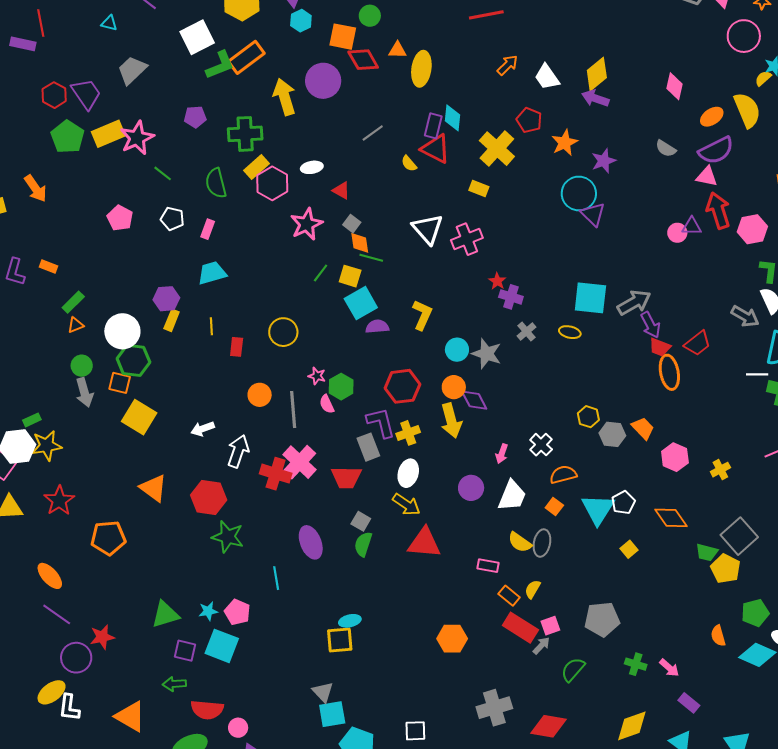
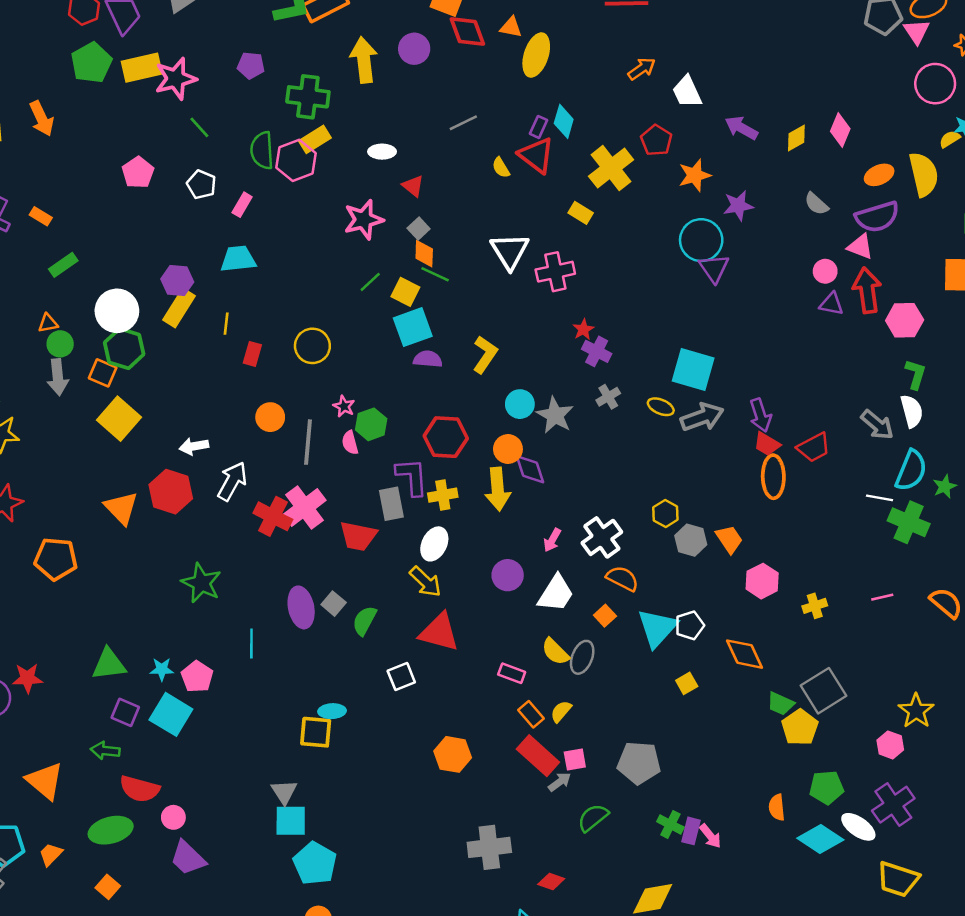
yellow diamond: (597, 74) -> (796, 138), moved, size x0.7
purple circle: (323, 81) -> (414, 49), size x0.7
purple rectangle: (433, 126) -> (538, 127), size x0.7
pink hexagon: (272, 183) -> (296, 160), moved
pink circle: (677, 233) -> (825, 271), moved
gray arrow: (634, 302) -> (702, 417), moved
yellow rectangle: (172, 320) -> (179, 308), size x1.4
orange triangle: (76, 325) -> (48, 323), moved
white cross: (541, 445) -> (602, 537), size x1.4
orange semicircle: (563, 475) -> (622, 578), turned 32
red hexagon: (209, 497) -> (171, 492), moved
gray square: (361, 521) -> (334, 604), moved
purple rectangle: (689, 703) -> (691, 831), moved, turned 55
red diamond: (549, 726) -> (551, 882), size x0.6
white square: (415, 731) -> (401, 676), moved, turned -30

